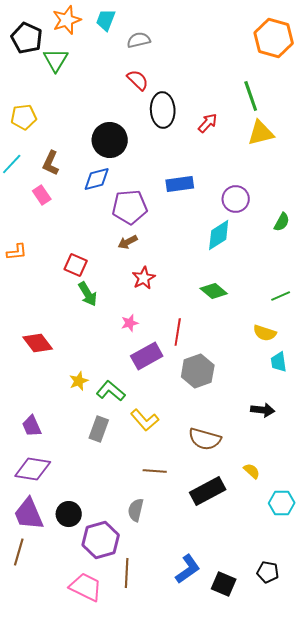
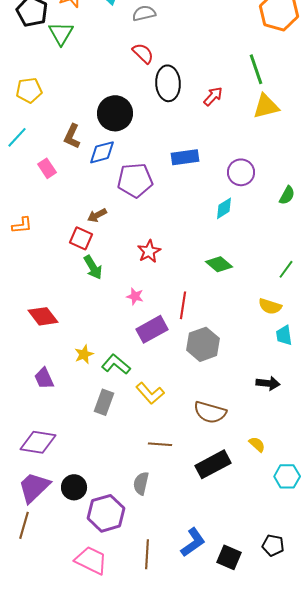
brown L-shape: (51, 163) -> (72, 136), moved
cyan diamond: (219, 235) -> (224, 208), size x0.7
brown arrow: (128, 242) -> (97, 215), moved
green line: (281, 296) -> (286, 269), turned -30
pink star: (130, 323) -> (135, 296), turned 30
purple trapezoid: (32, 426) -> (44, 378), moved
purple trapezoid: (29, 514) -> (34, 487), turned 69
brown line: (127, 573) -> (147, 554), moved

